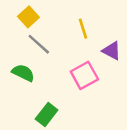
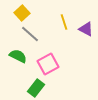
purple triangle: (112, 51) -> (86, 29), moved
pink square: (84, 75) -> (48, 64), moved

